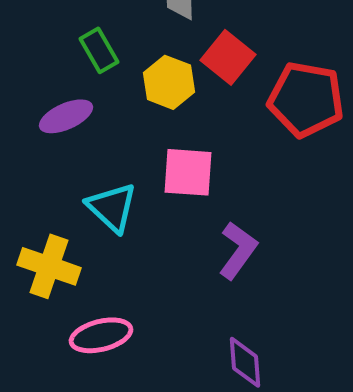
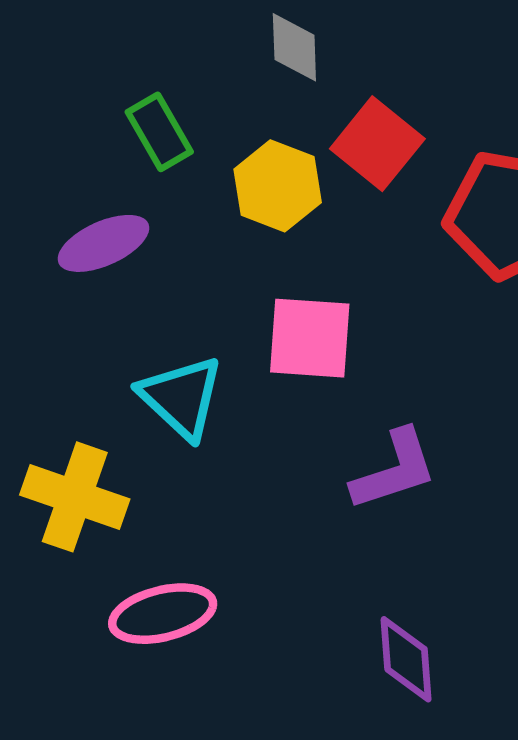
purple L-shape: (238, 250) -> (394, 470), turned 36

